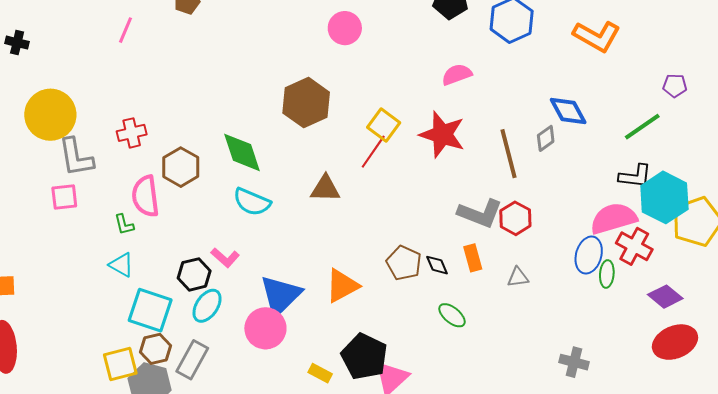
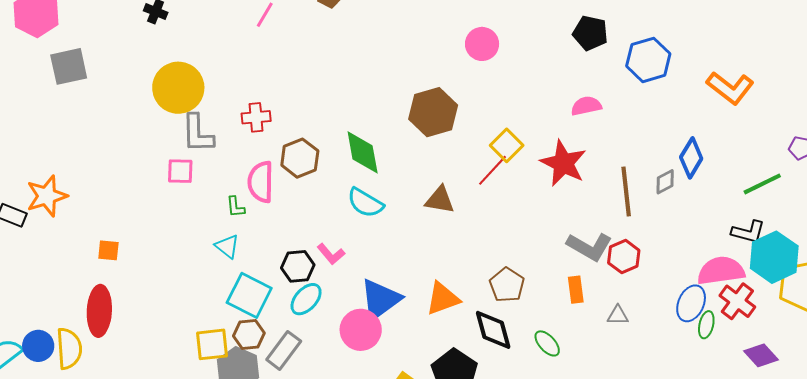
blue diamond: (568, 111) -> (691, 158), turned 51
black diamond: (437, 265) -> (493, 330), moved, size x1.8

